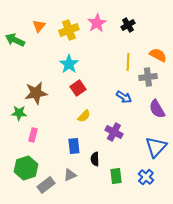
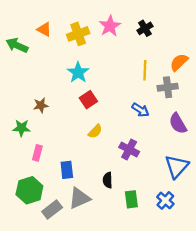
orange triangle: (39, 26) -> (44, 29), turned -40
orange semicircle: (158, 55) -> (179, 62), turned -72
brown star: (36, 93) -> (41, 105), size x0.6
blue rectangle: (74, 146) -> (67, 170), moved
gray triangle: (70, 175) -> (79, 198), size x1.5

